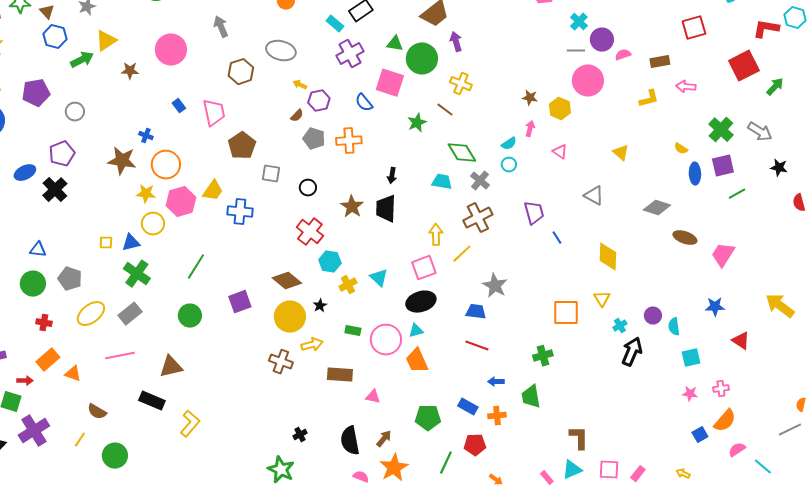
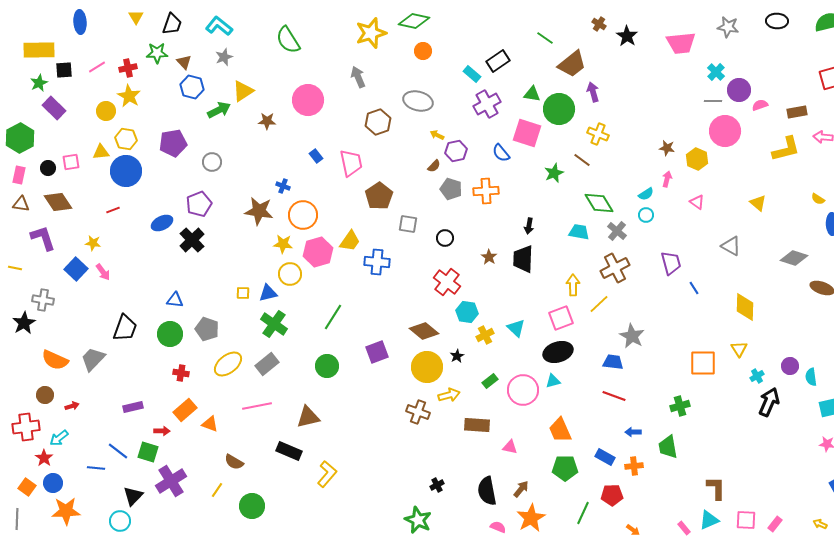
yellow L-shape: (649, 99) -> (786, 149), size x1.4
brown star: (352, 207) -> (489, 257), size x0.7
green rectangle: (353, 331) -> (490, 381), turned -49
orange trapezoid: (417, 361) -> (560, 430), moved

